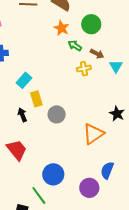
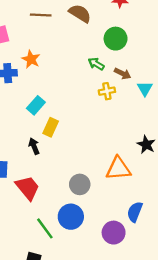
orange star: (61, 28) -> (31, 59), moved
yellow rectangle: (36, 99) -> (51, 127), turned 42
gray circle: (57, 114) -> (80, 184), moved
orange triangle: (93, 134) -> (118, 169), turned 30
green line: (39, 195) -> (45, 228), moved

